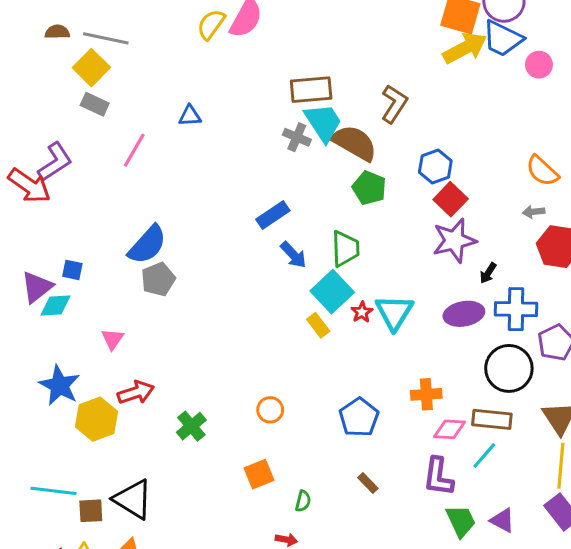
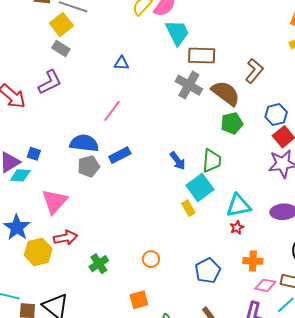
cyan trapezoid: (323, 122) -> (177, 33), moved
gray cross: (297, 137) -> (189, 85), size x1.5
pink line: (134, 150) -> (112, 111), moved
purple L-shape: (55, 162) -> (50, 82), moved
green pentagon: (369, 188) -> (232, 123), turned 30
blue rectangle: (273, 215) -> (120, 155), moved
blue semicircle: (147, 245) -> (84, 143), turned -132
red star: (362, 312) -> (237, 227), moved
cyan triangle: (394, 312) -> (238, 206), turned 40
pink triangle: (113, 339) -> (55, 201), size x1.8

